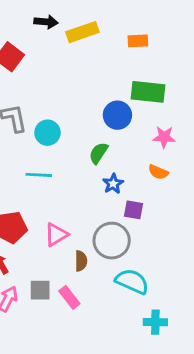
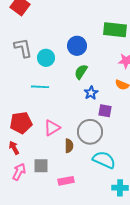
blue circle: (117, 115) -> (77, 46), moved
pink rectangle: (69, 297) -> (66, 181), moved, turned -63

